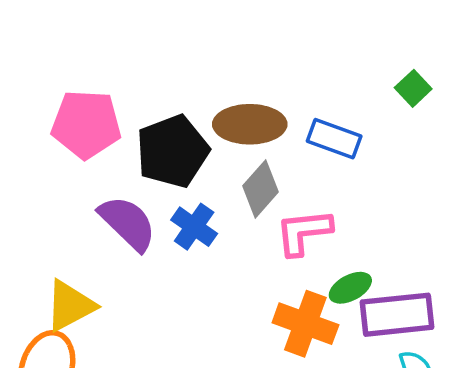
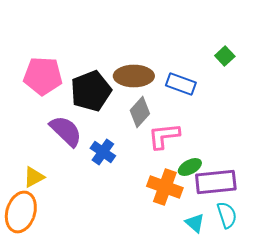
blue cross: (194, 227) -> (103, 152), moved
yellow triangle: (70, 306) -> (34, 177), size x0.7

